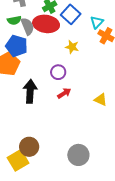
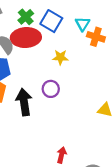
black arrow: (30, 91) -> (24, 102), moved
red arrow: (64, 93) -> (62, 155), moved, turned -32

